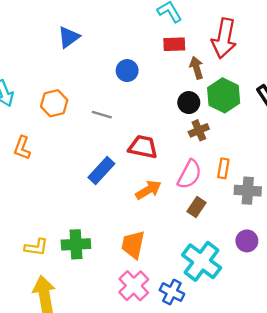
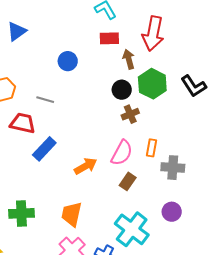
red trapezoid: (143, 147) -> (23, 123), moved

